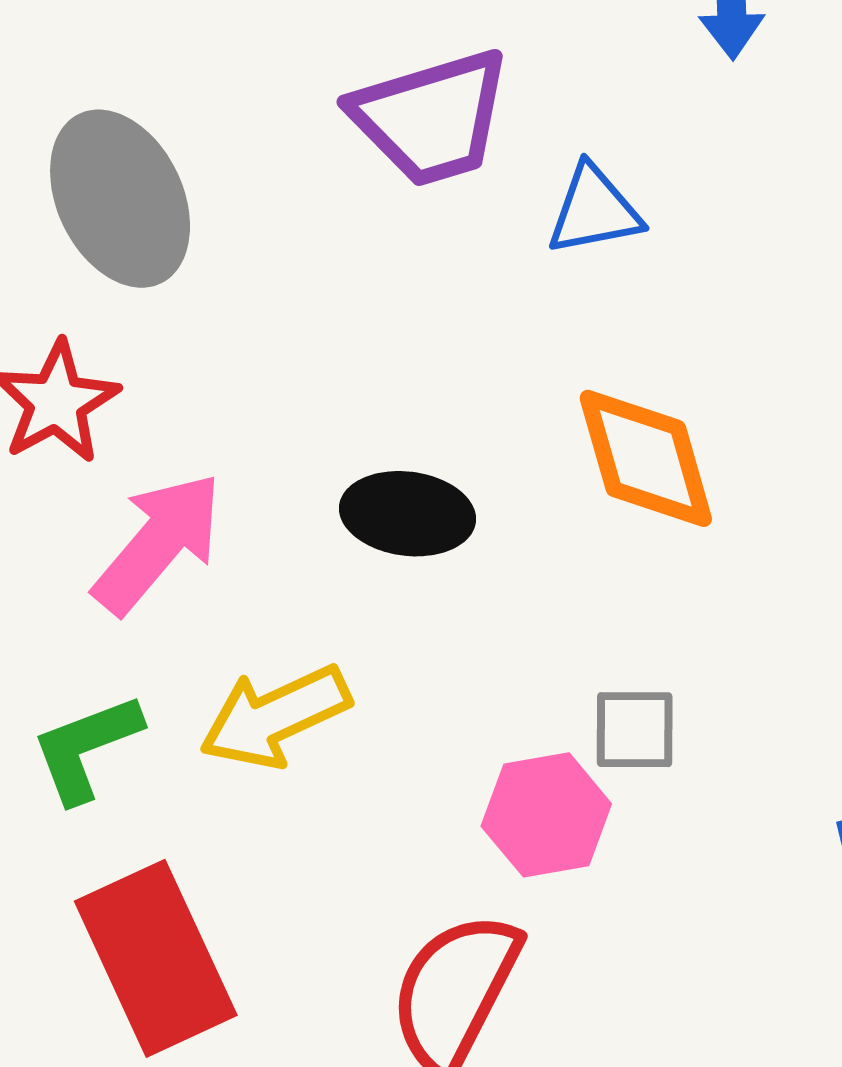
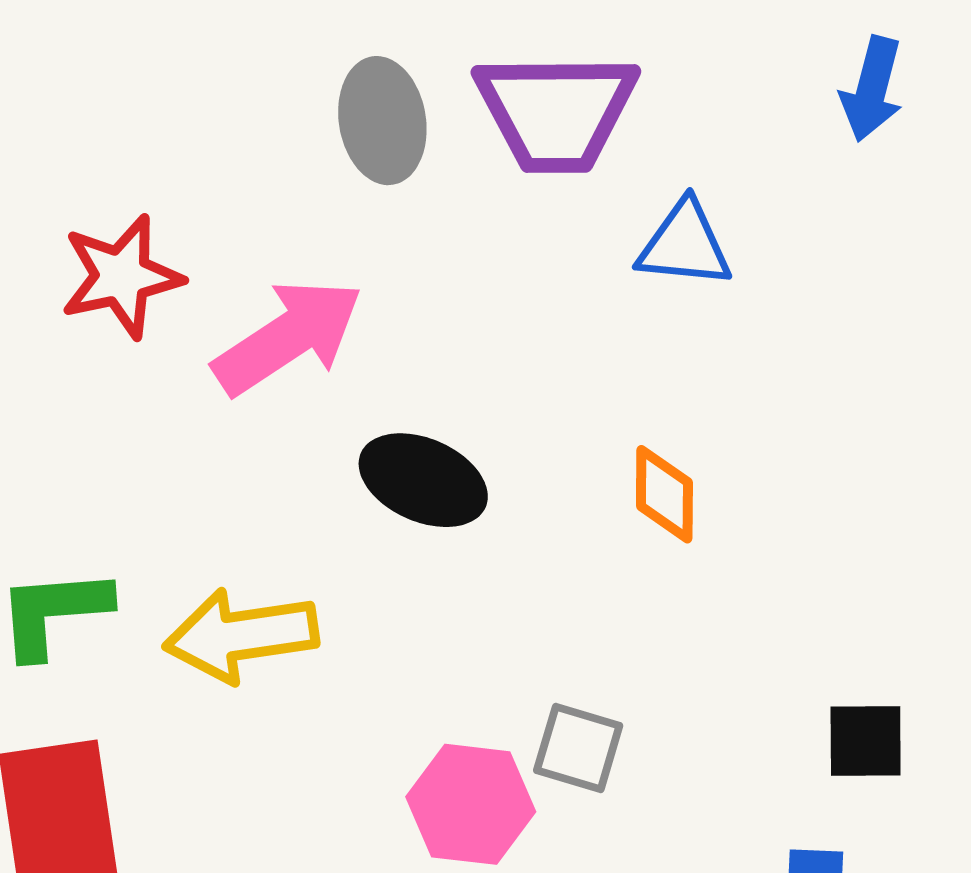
gray ellipse: (120, 199) -> (382, 121), moved, size x0.7
orange diamond: (646, 458) -> (664, 494), size x0.6
pink arrow: (158, 543) -> (288, 337), moved

